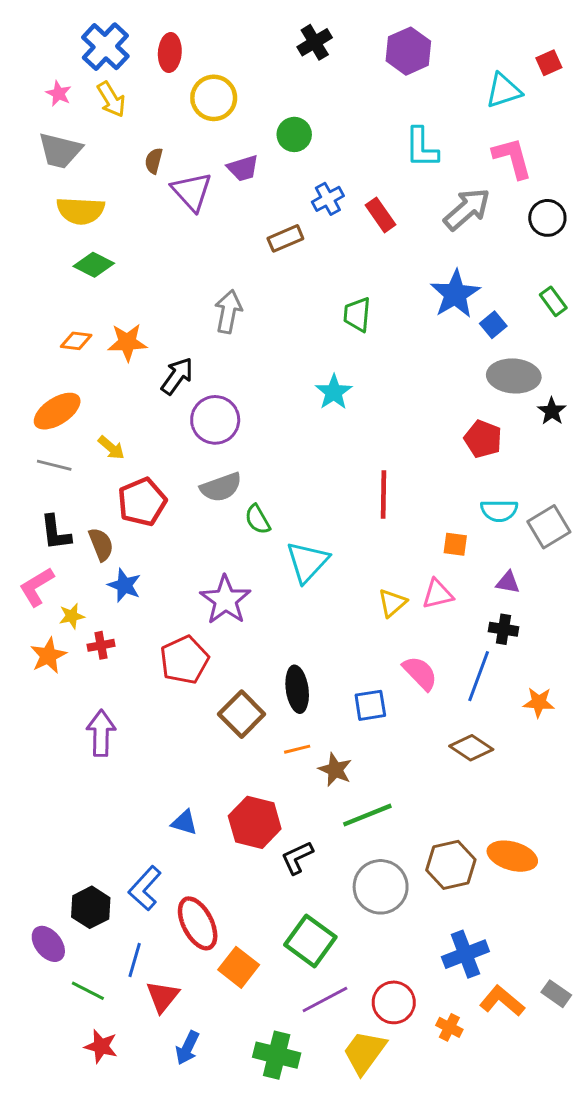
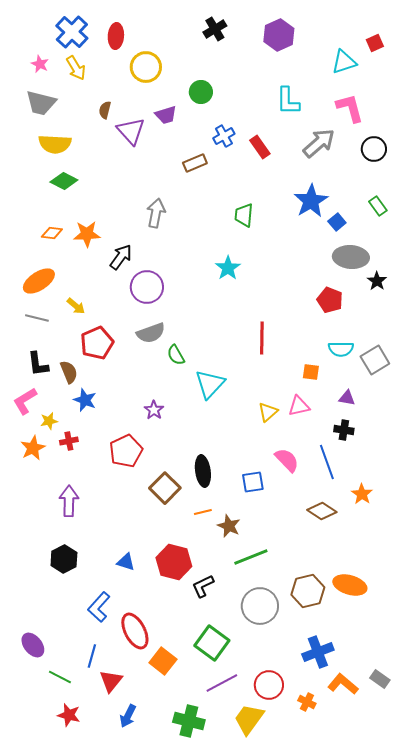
purple star: (225, 600) -> (154, 410), size x0.6
blue line: (479, 676) -> (327, 462), turned -40
orange star: (539, 702) -> (362, 494), moved, turned 30
black hexagon: (91, 907) -> (64, 559), moved

